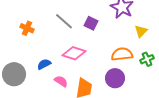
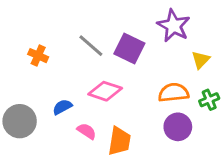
purple square: (91, 23) -> (129, 48), size x1.5
purple circle: (115, 78) -> (178, 127), moved

